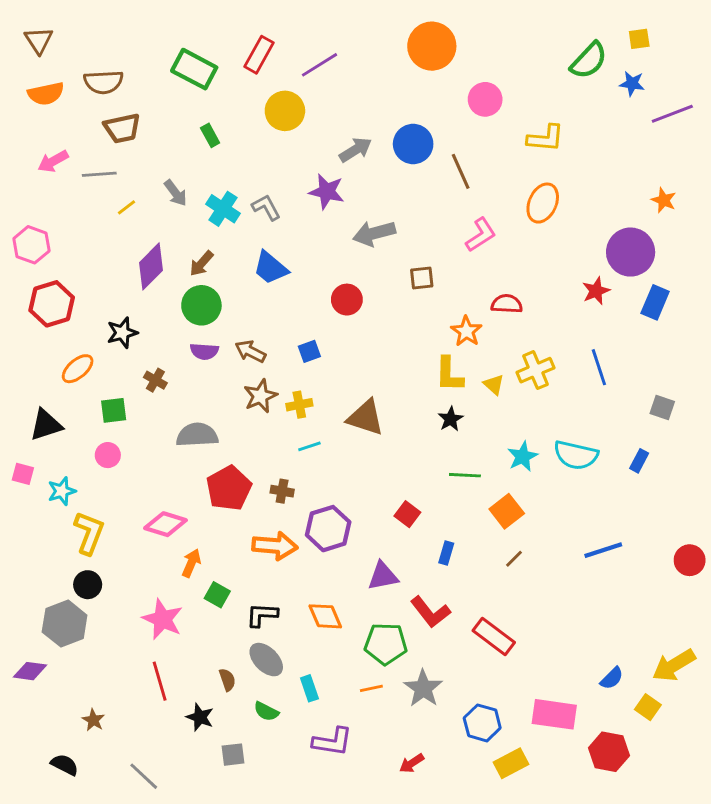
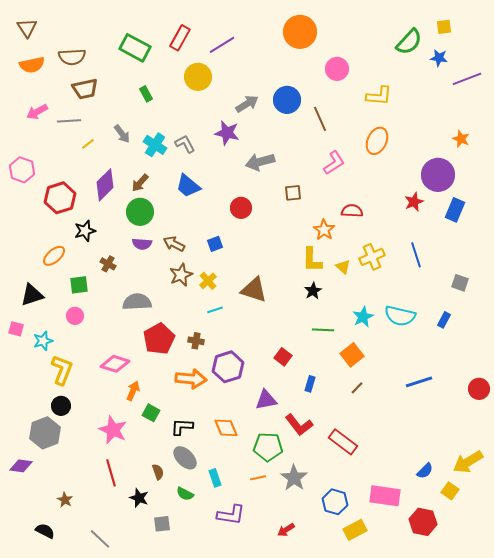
red hexagon: (52, 304) -> (60, 198), moved
yellow cross: (299, 405) -> (208, 281), turned -30

